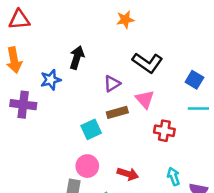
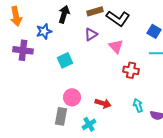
brown rectangle: (117, 112) -> (95, 11), moved
cyan square: (91, 129) -> (65, 60), moved

